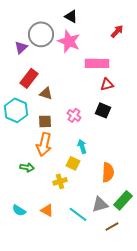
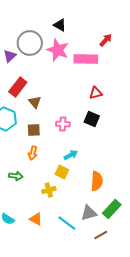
pink rectangle: (97, 63) -> (86, 59), moved
brown triangle: (46, 93) -> (35, 102), turned 32
pink cross: (74, 115) -> (63, 124), turned -32
orange arrow: (44, 144) -> (33, 153), size x0.6
cyan arrow: (82, 146) -> (71, 155), turned 80

